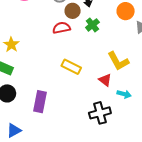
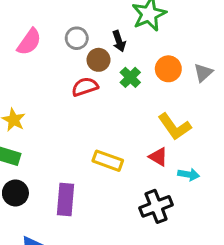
orange circle: (126, 11) -> (168, 69), moved
yellow rectangle: (71, 67) -> (108, 161), moved

